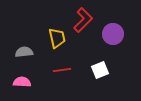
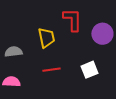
red L-shape: (83, 20) -> (72, 20), turned -45

